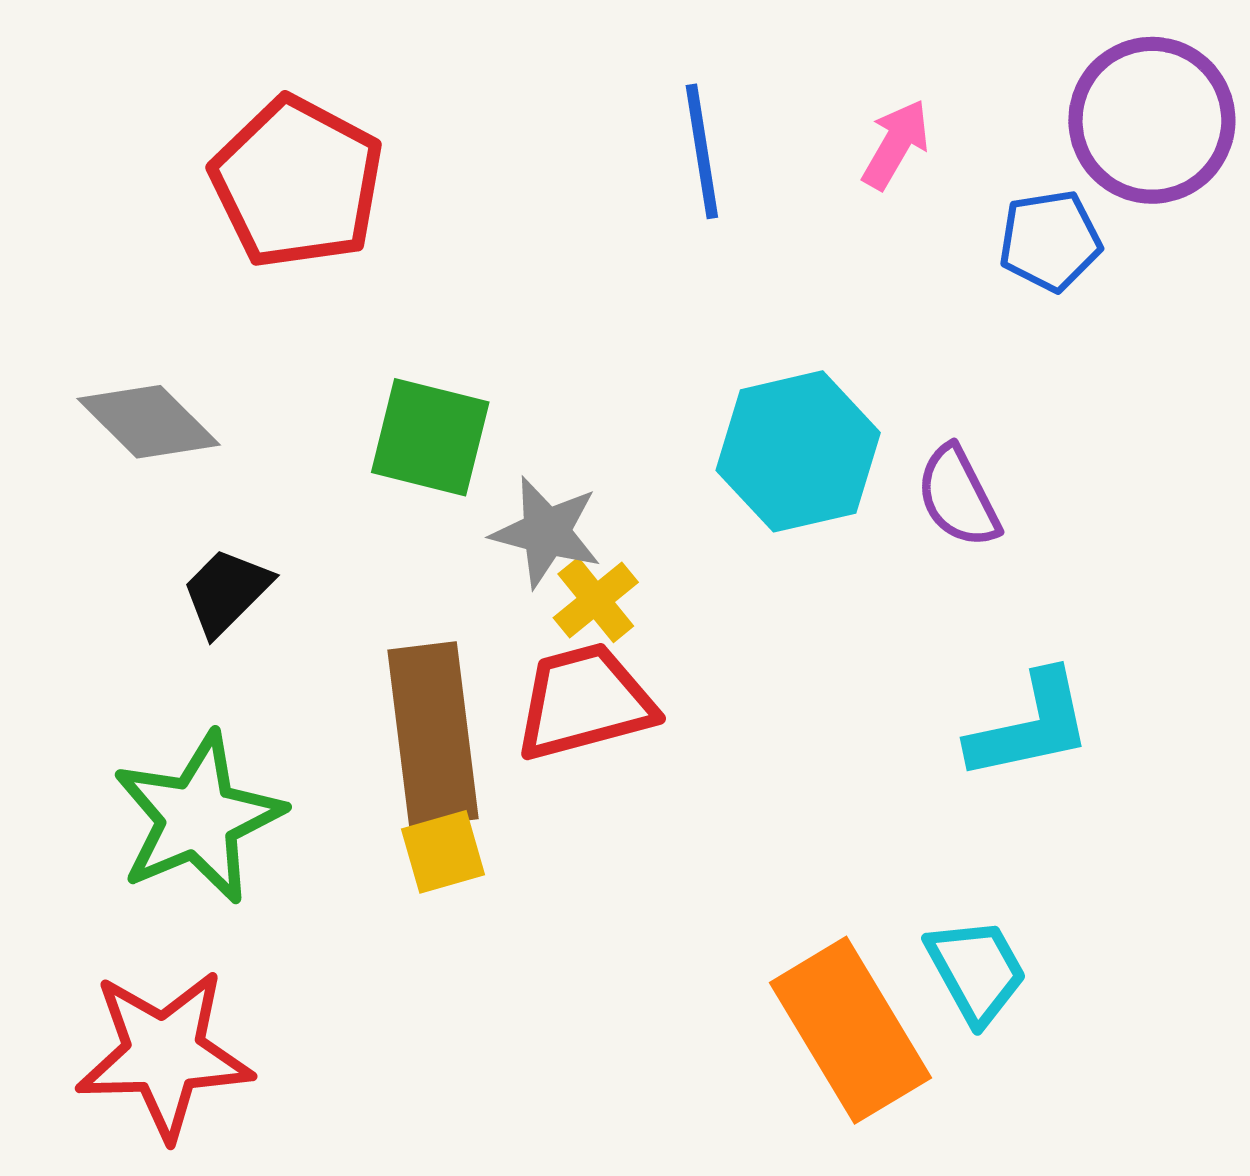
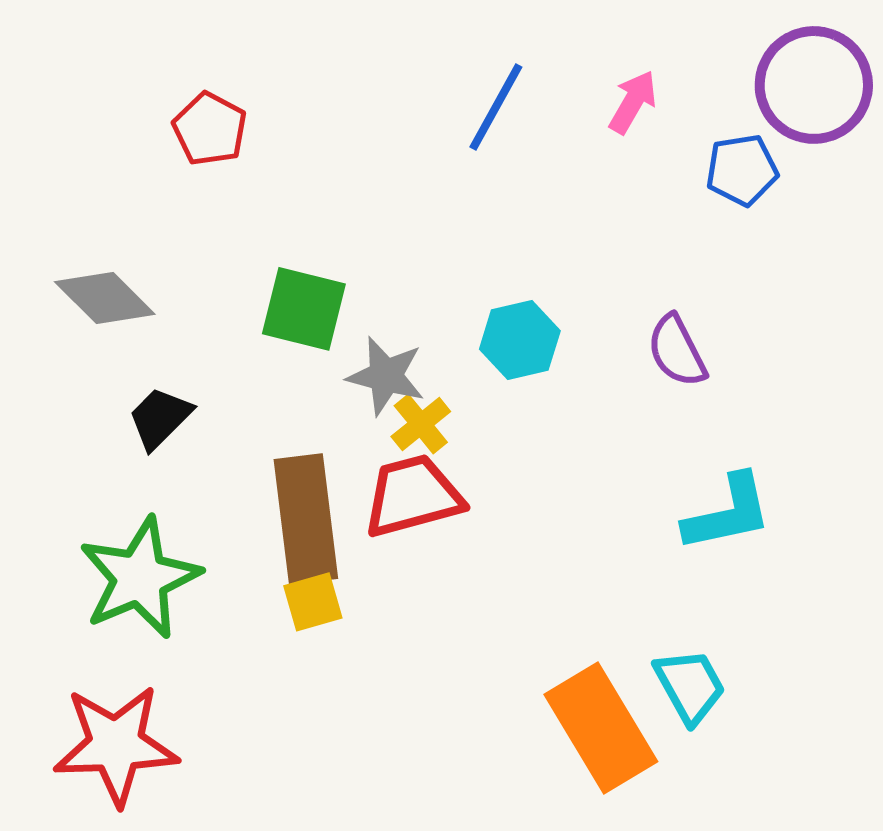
blue line: (702, 151) -> (496, 107), turned 38
red pentagon: (297, 183) -> (210, 129), size x0.6
cyan hexagon: (798, 451) -> (520, 340), moved, size x0.7

